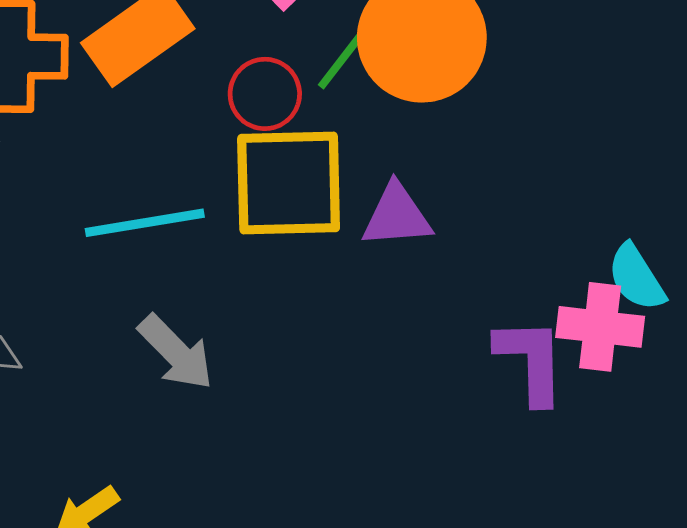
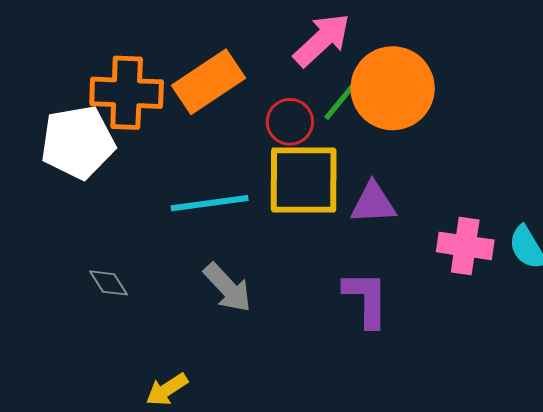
pink cross: (600, 327) -> (465, 246), moved
purple L-shape: (531, 361) -> (366, 299), moved

